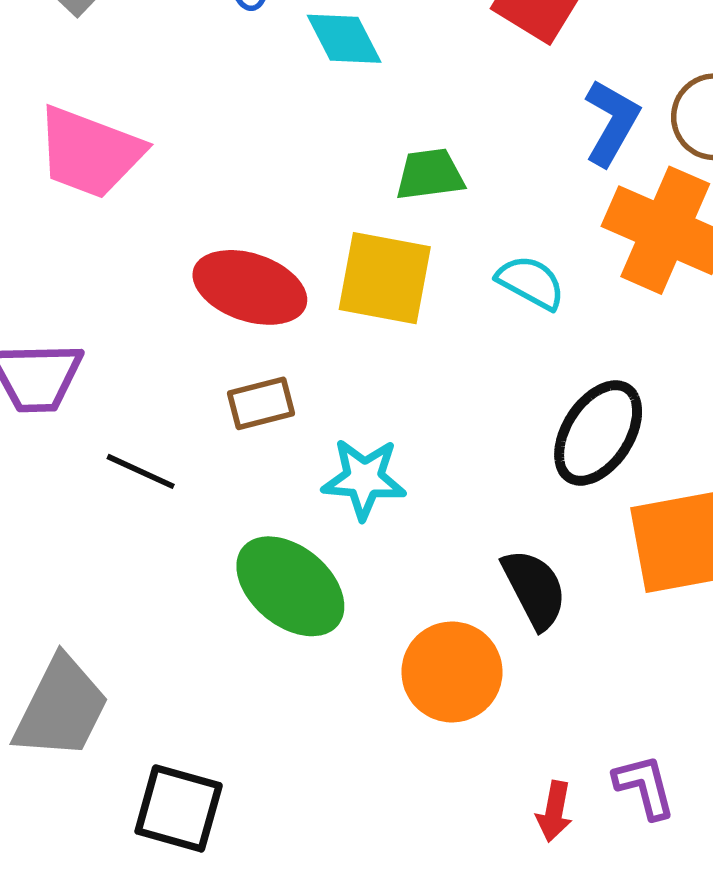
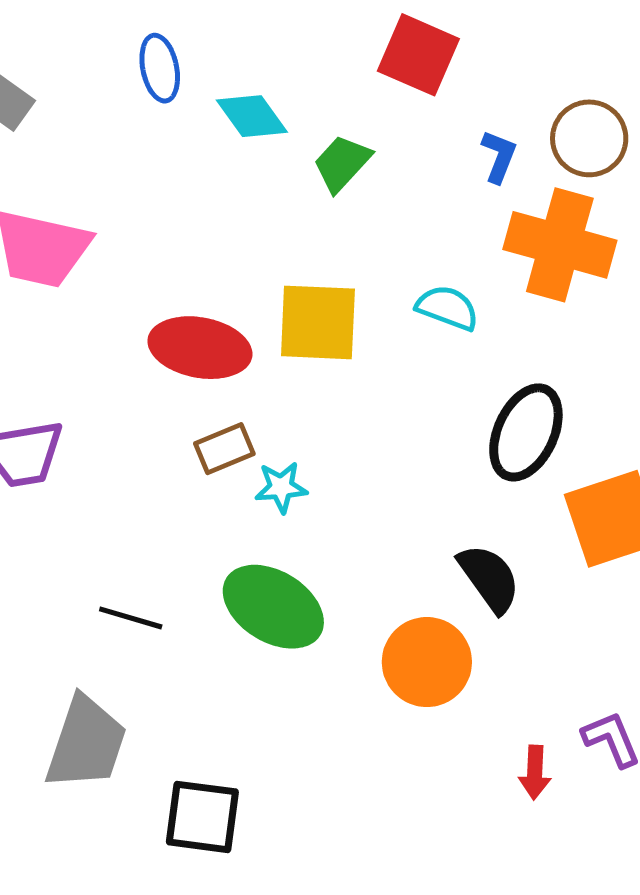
blue L-shape: (612, 122) -> (499, 156), size x0.7
green trapezoid: (430, 174) -> (342, 163), moved, turned -32
black line: (141, 471) -> (131, 618), moved
cyan star: (364, 479) -> (281, 487), moved, size x0.7

